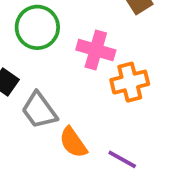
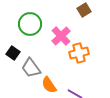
pink cross: (96, 50) -> (61, 36), turned 30

